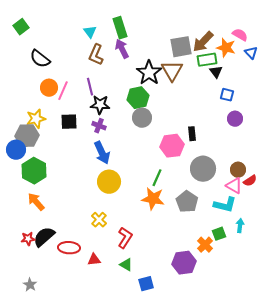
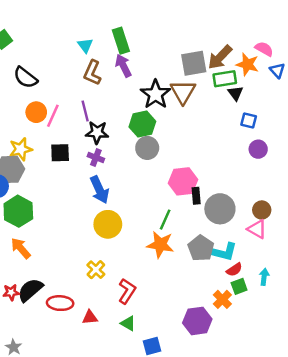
black rectangle: (192, 134) -> (196, 196), moved
red semicircle: (250, 181) -> (234, 270), moved
cyan L-shape: (225, 205) -> (224, 252), moved

